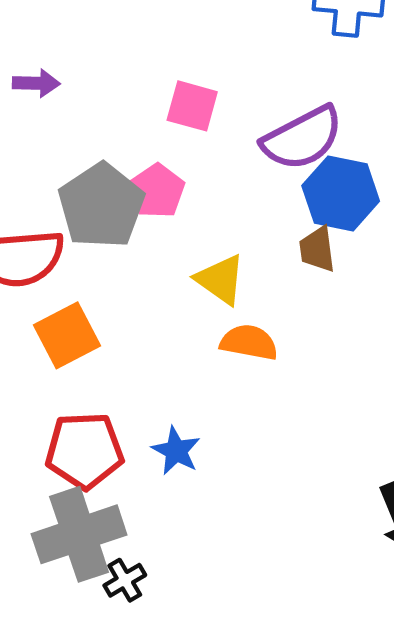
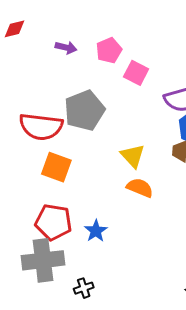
pink pentagon: (157, 191) -> (109, 50), moved
orange square: (67, 335) -> (56, 167), turned 36
black cross: (125, 580) -> (84, 288), moved

